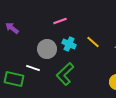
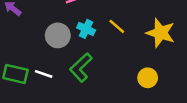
white line: (33, 68) -> (44, 74), moved

